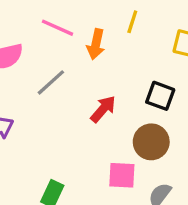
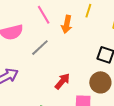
pink line: (58, 28) -> (44, 15), turned 36
red arrow: (103, 109) -> (62, 81), moved

